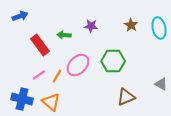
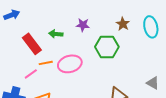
green hexagon: (113, 61) -> (107, 47), moved
pink ellipse: (78, 65) -> (70, 64), turned 30
orange line: (57, 76) -> (46, 63), moved, turned 48

